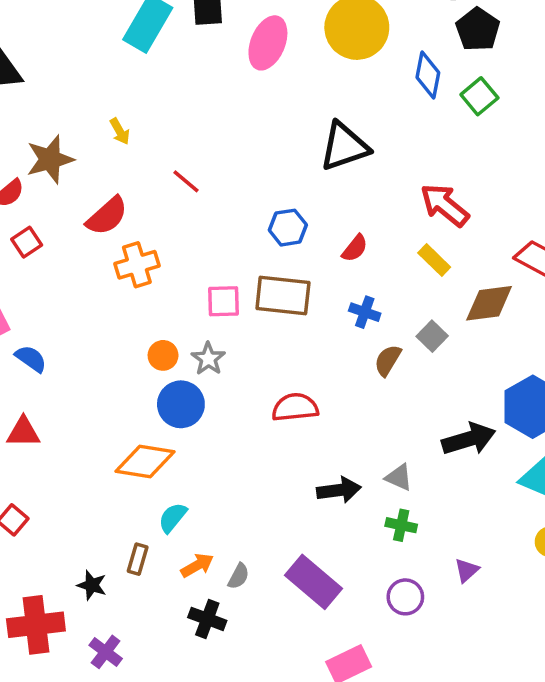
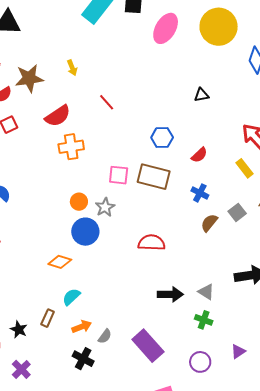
black triangle: (344, 147) -> (201, 95), size x0.5
orange diamond: (145, 462) -> (60, 262), size x0.7

